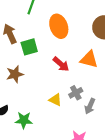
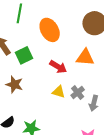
brown star: (15, 74) -> (14, 84), turned -30
yellow triangle: (55, 100) -> (59, 92), moved

